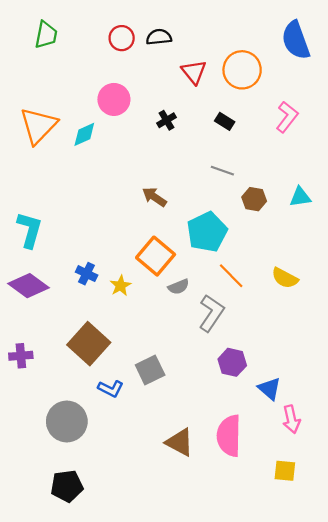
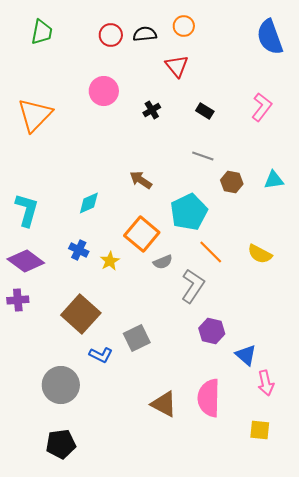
orange circle: (242, 70) -> (184, 26), moved, size x0.6
cyan diamond: (84, 134) -> (89, 203), moved
purple cross: (21, 356) -> (18, 300), moved

